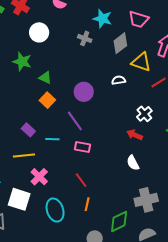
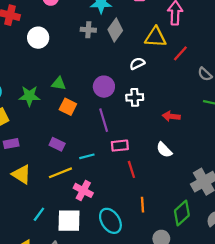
gray diamond: (120, 43) -> (115, 30), moved
green star: (22, 61) -> (29, 96), moved
white cross: (144, 114) -> (135, 97), moved, turned -35
purple line: (75, 121) -> (104, 120), turned 35
cyan line: (52, 139) -> (87, 156), moved
white semicircle: (133, 163) -> (164, 150), moved
red line: (81, 180) -> (131, 169), moved, turned 35

